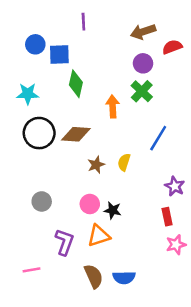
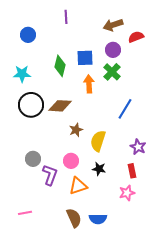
blue square: (59, 54) -> (85, 58), moved
yellow semicircle: (124, 162) -> (98, 141), moved, size x1.5
black star: (113, 210) -> (99, 169), moved
purple L-shape: (64, 242) -> (50, 175), moved
pink star: (176, 245) -> (127, 193), moved

